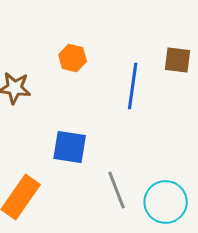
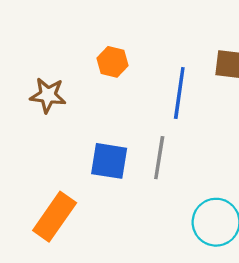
gray line: (117, 190) -> (159, 158), moved, turned 30

